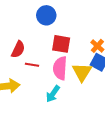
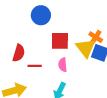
pink semicircle: (60, 68) -> (63, 65), size x0.6
yellow triangle: (82, 72) -> (85, 48), moved

